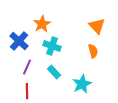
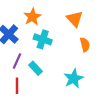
orange triangle: (97, 26) -> (75, 19), moved
cyan rectangle: (54, 72) -> (35, 68), moved

